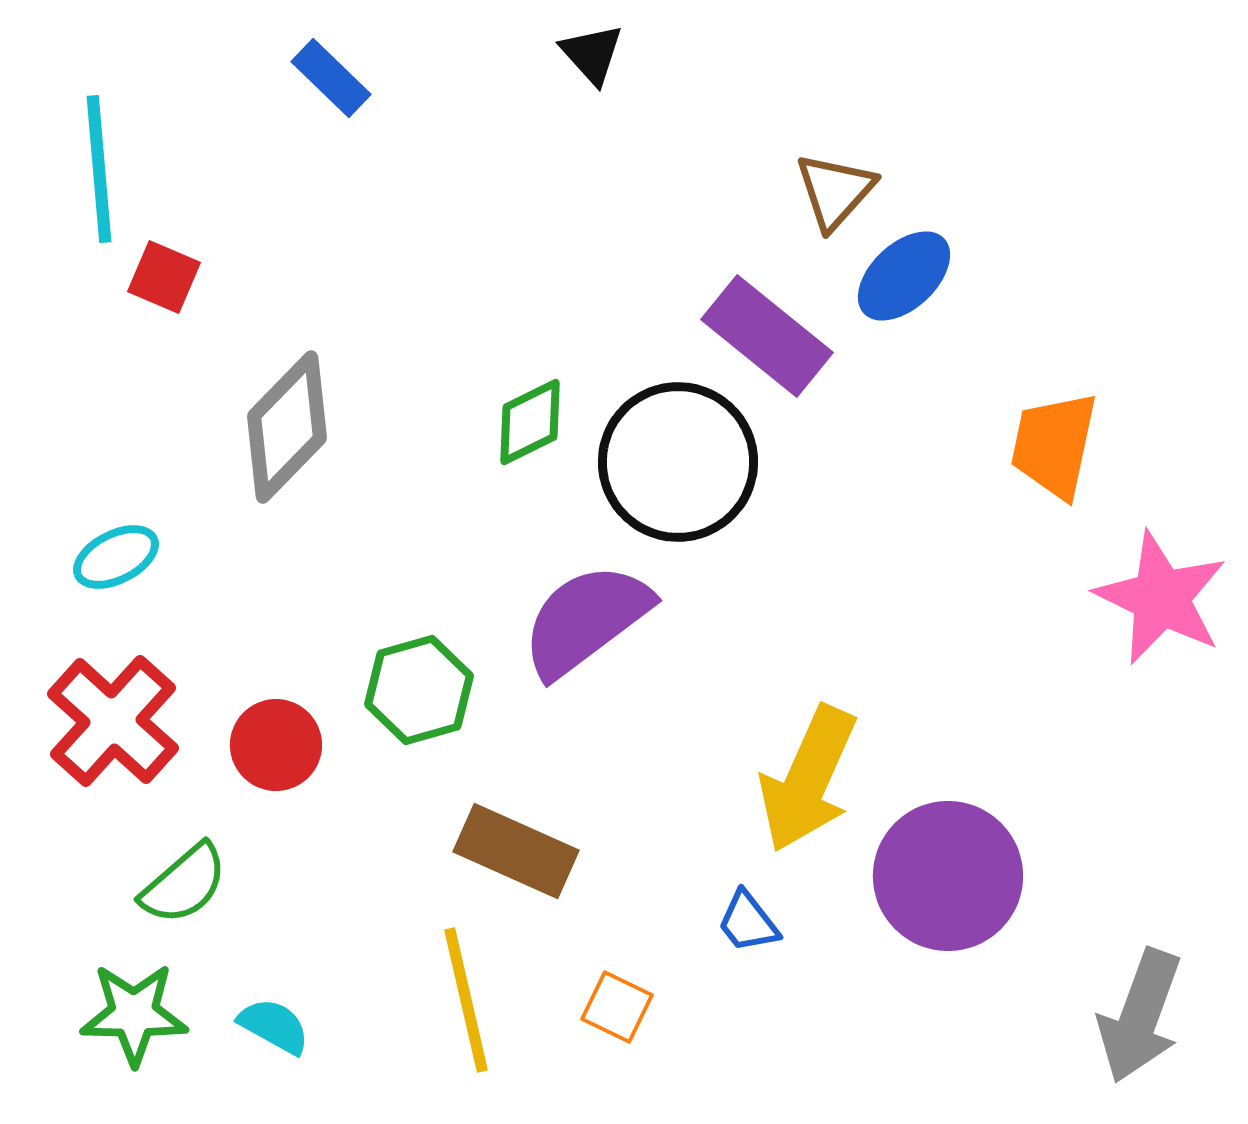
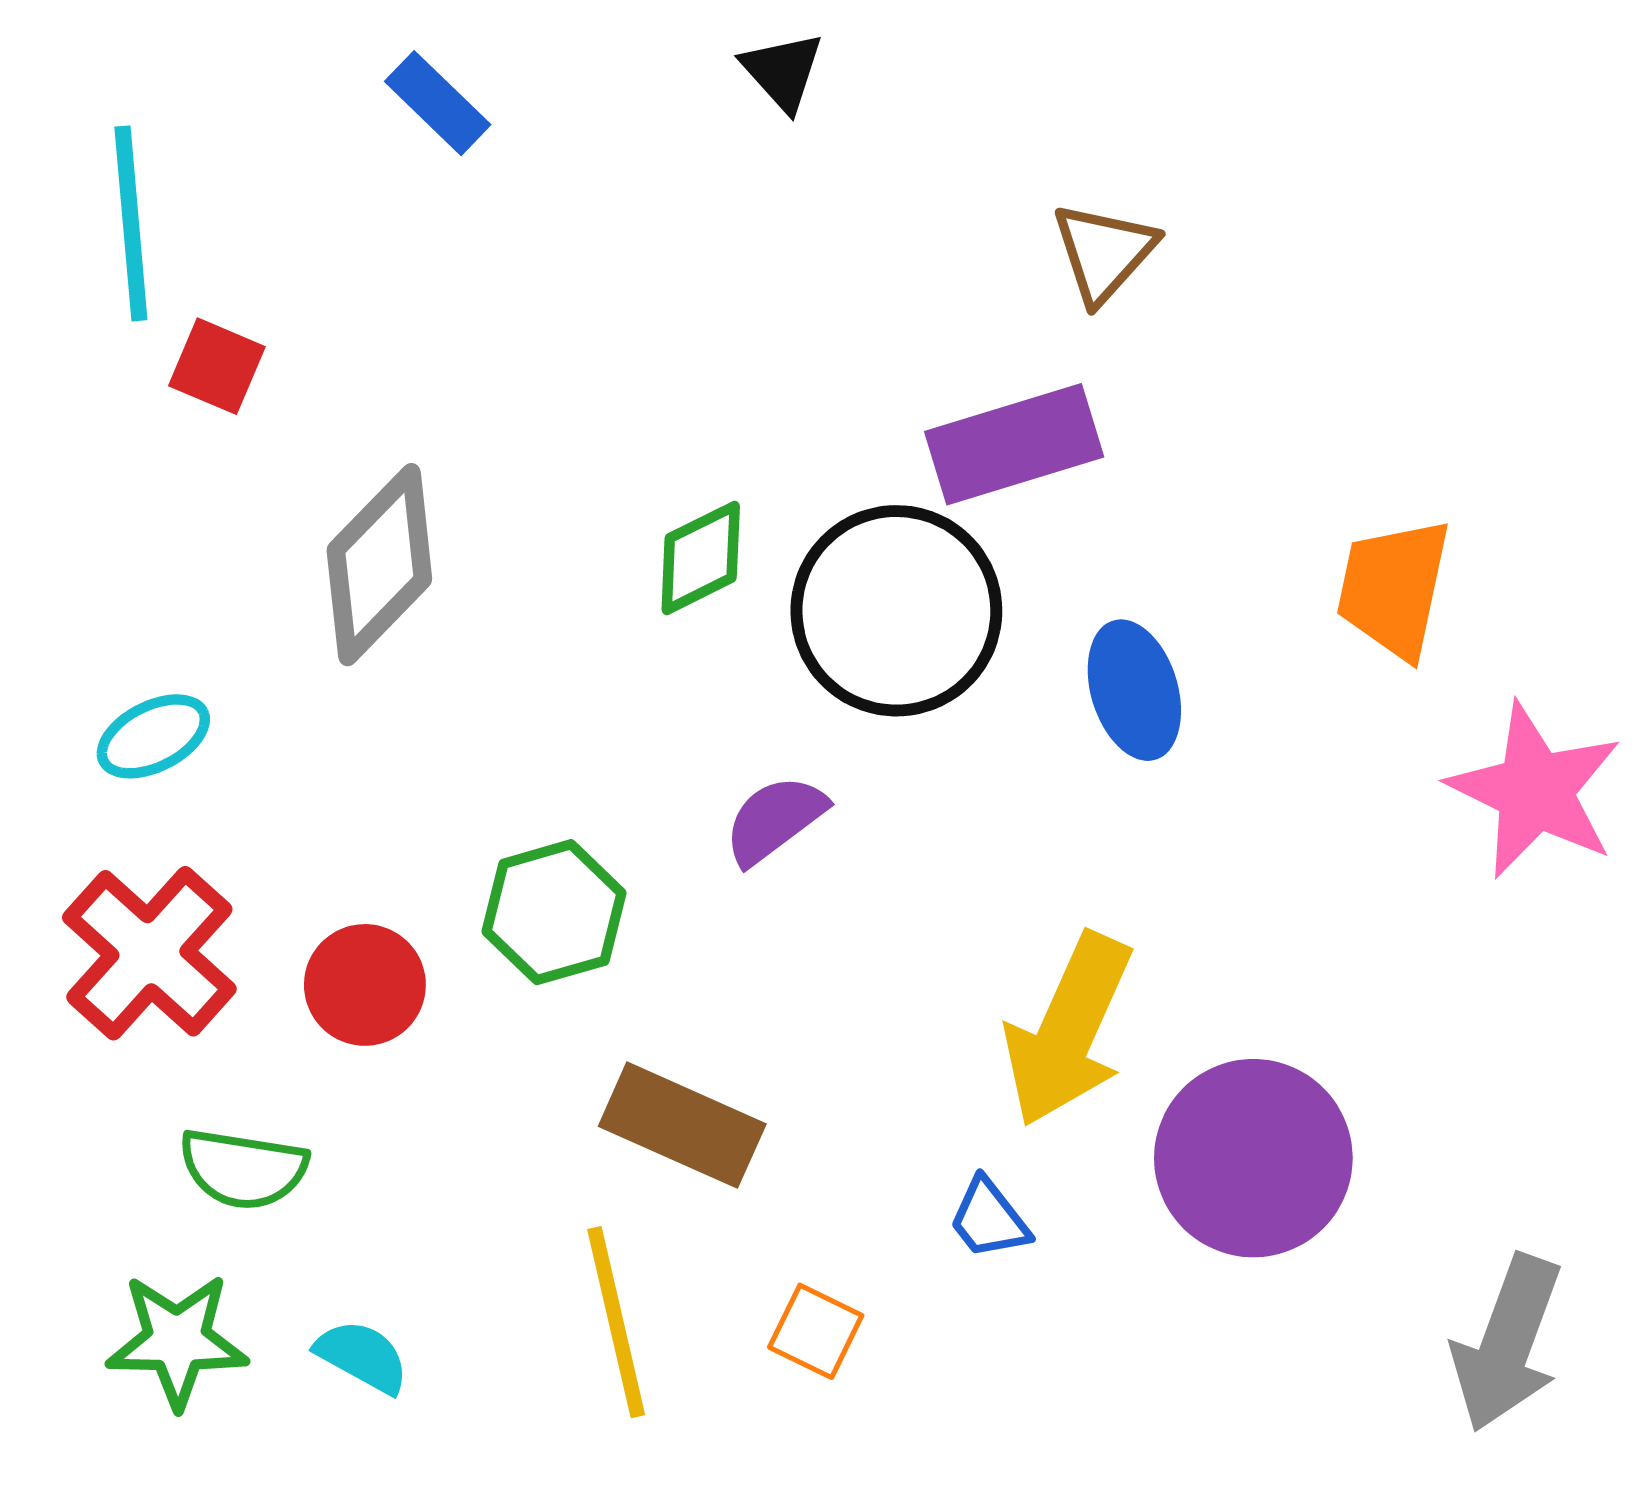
blue ellipse: (904, 276) -> (1134, 690), moved, turned -64
purple rectangle: (767, 336) -> (1014, 444), turned -56
purple semicircle: (586, 620) -> (775, 820), size x0.6
green semicircle: (184, 884) -> (243, 1169), turned 50

